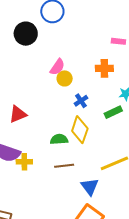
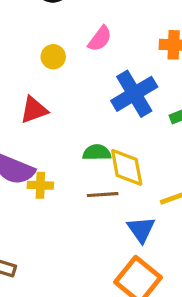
yellow circle: (65, 78) -> (53, 57), moved
blue cross: (81, 101) -> (134, 94), size x2.0
yellow diamond: (80, 130) -> (127, 167), moved, turned -32

